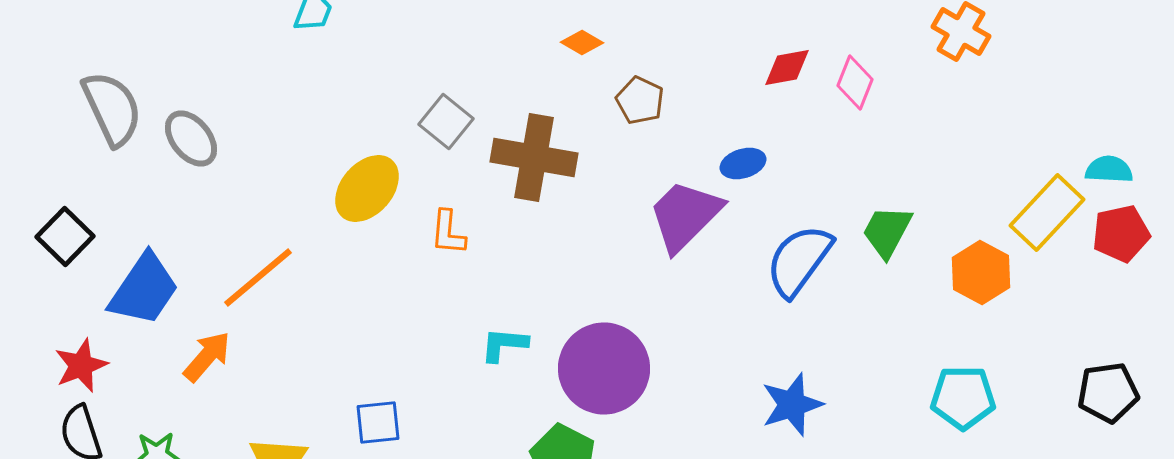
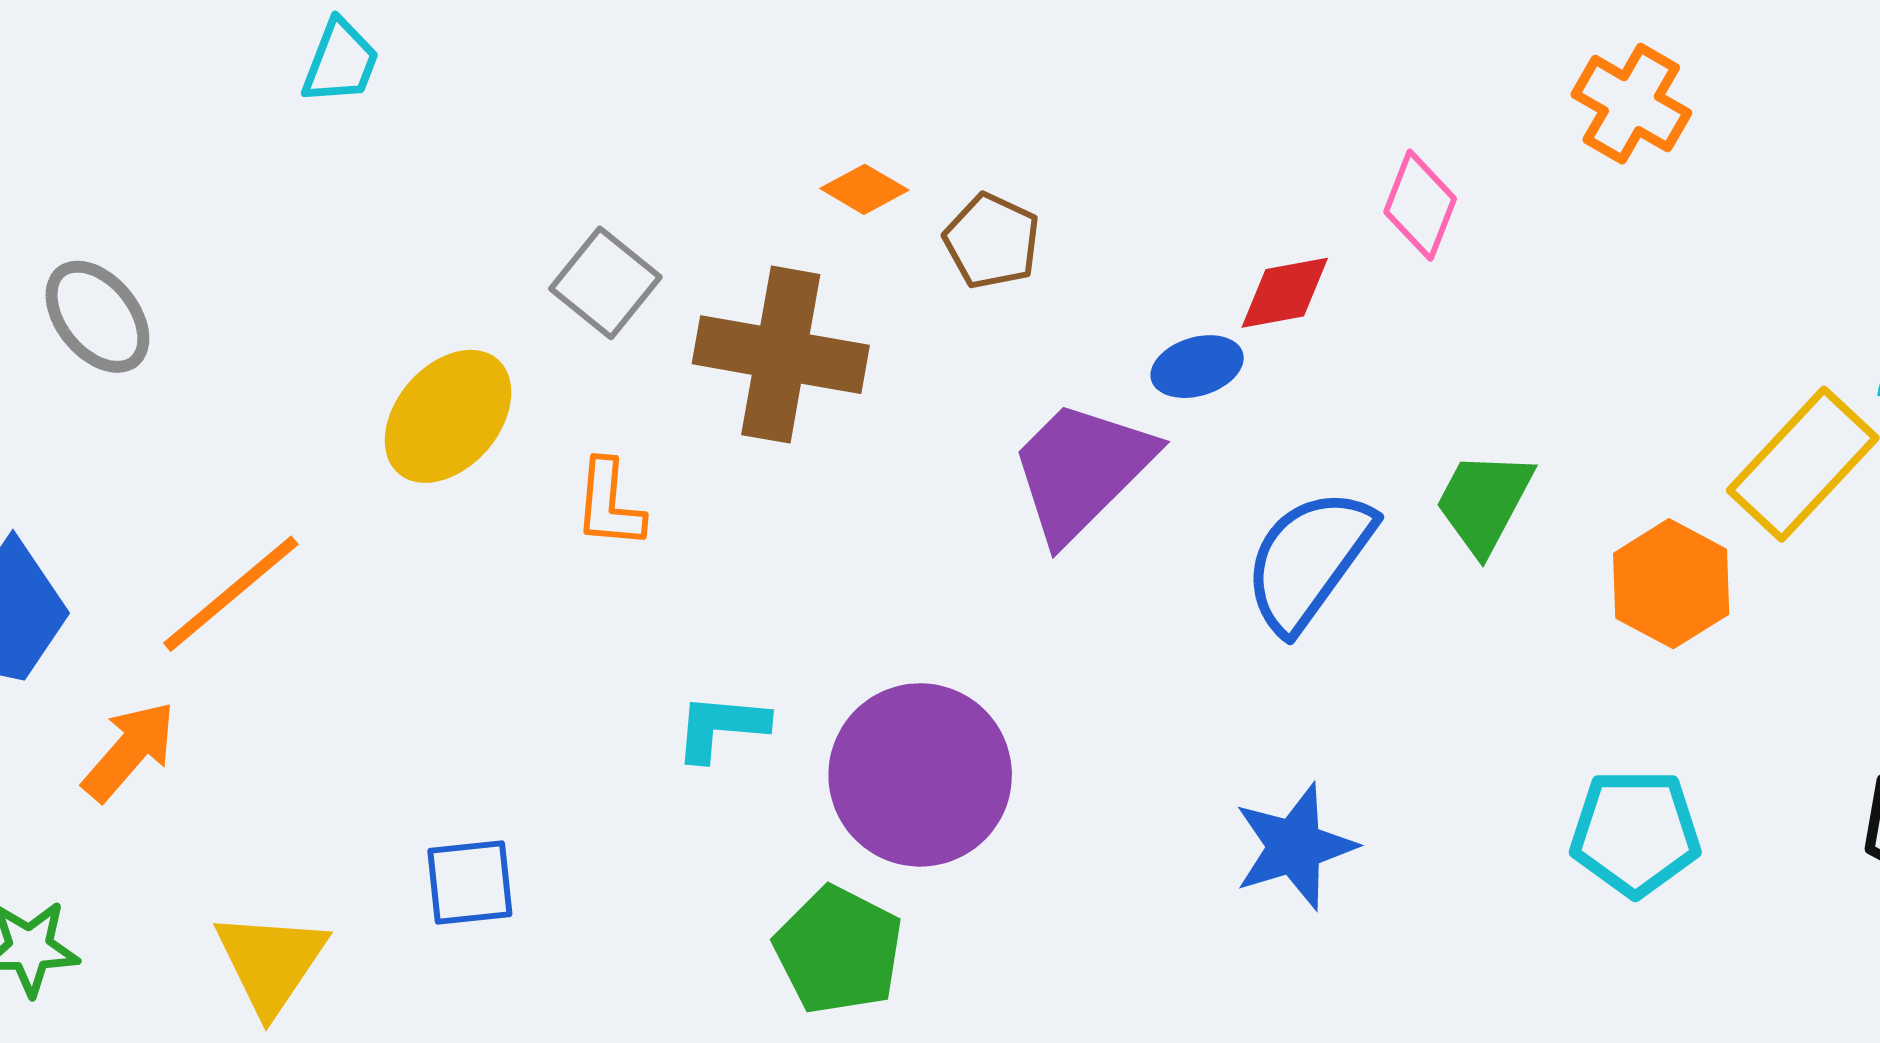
orange diamond: (582, 42) -> (864, 189), moved
red diamond: (787, 68) -> (1285, 293), moved

